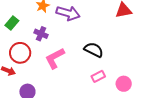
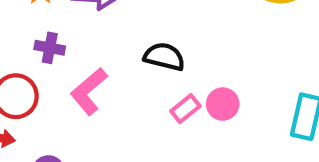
pink circle: (124, 84) -> (223, 104), moved

